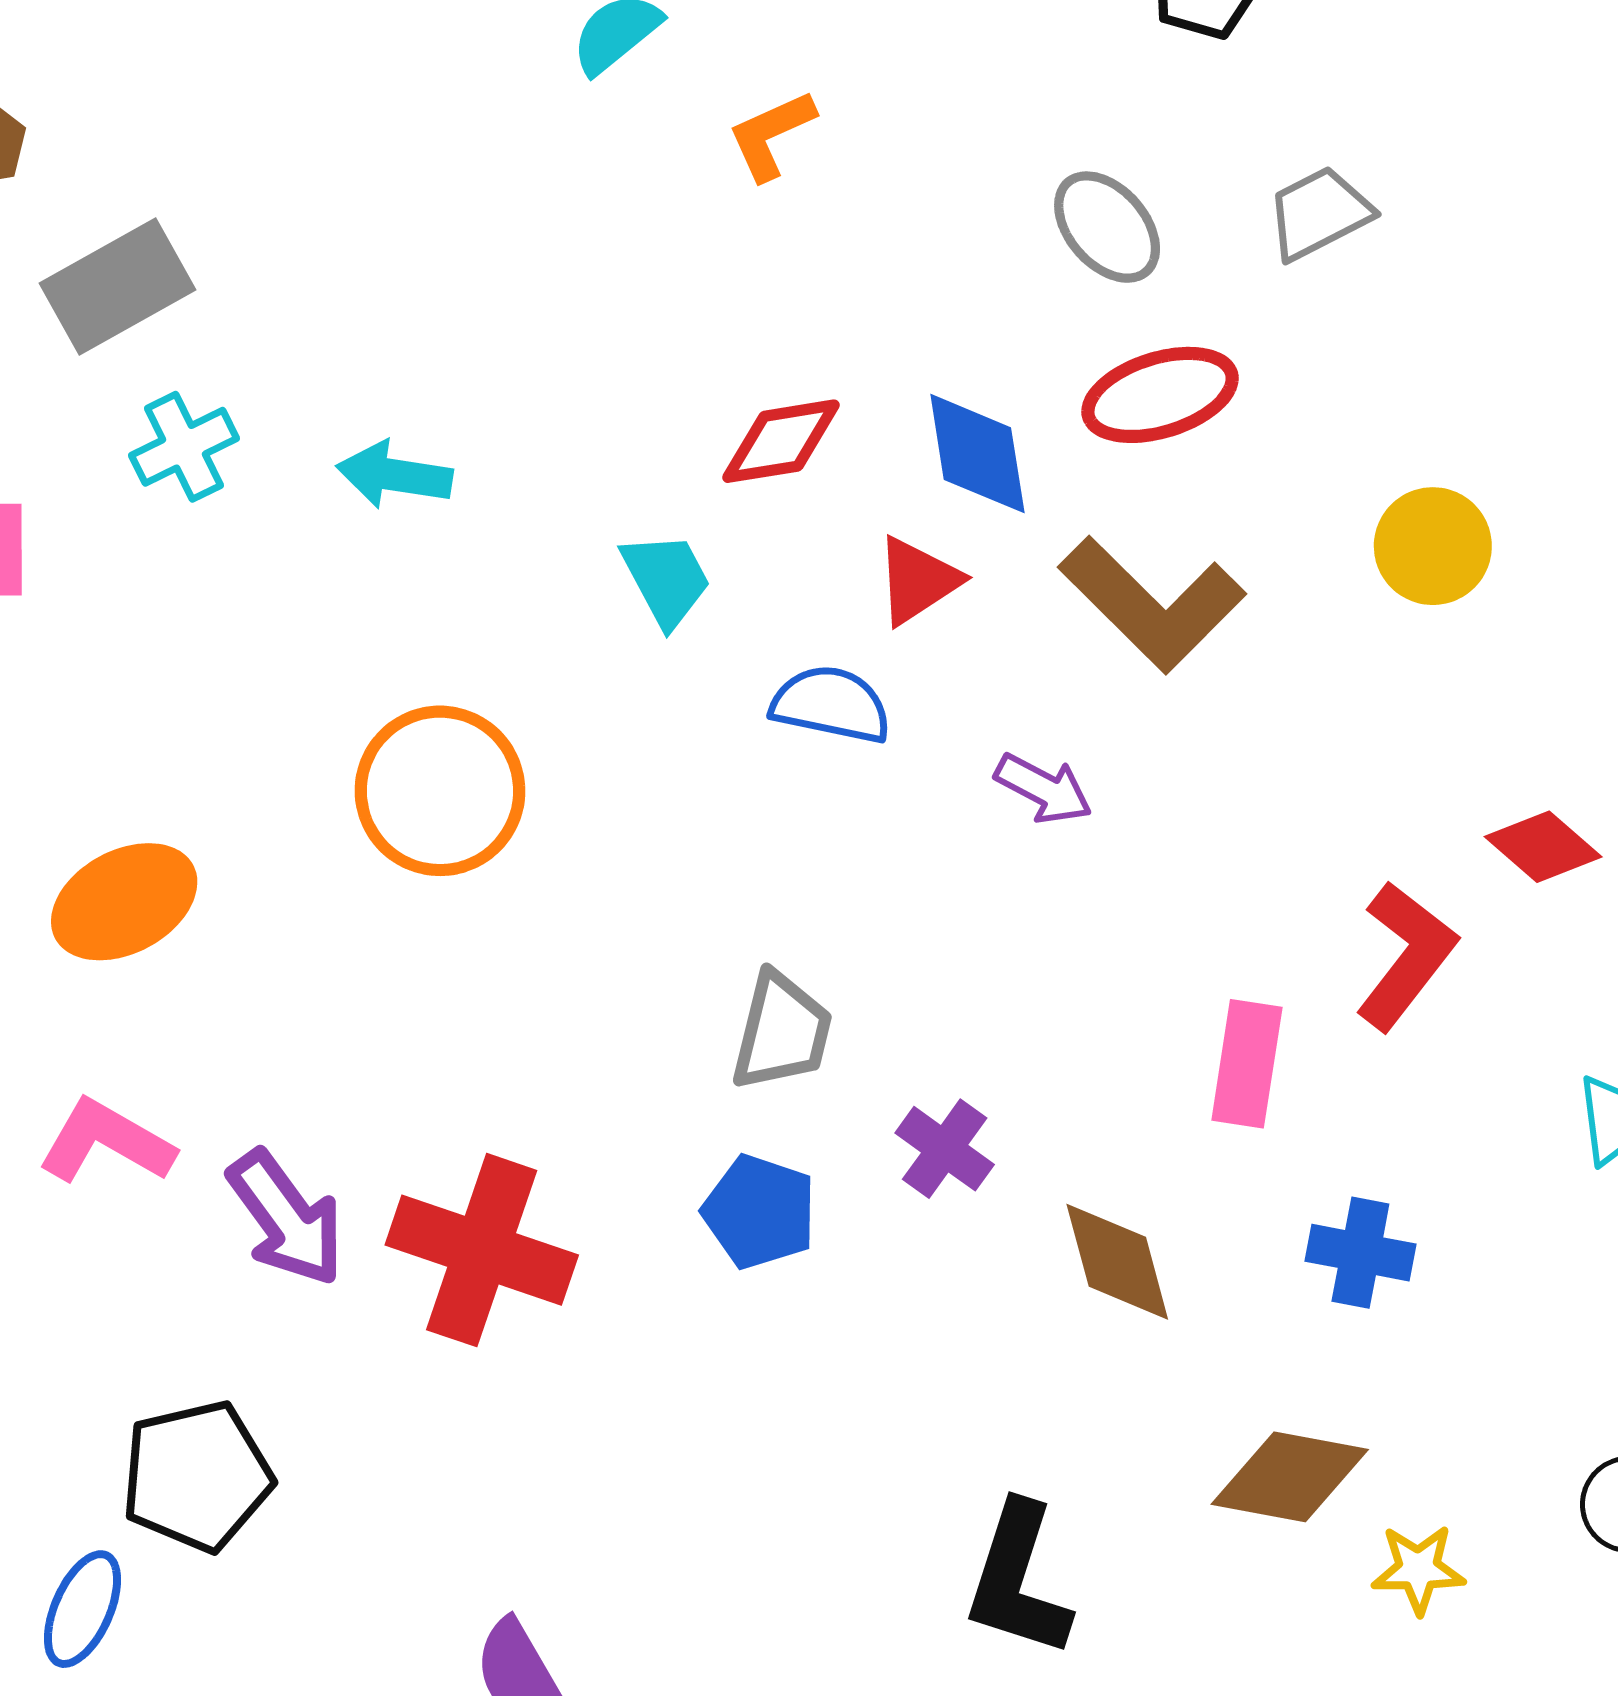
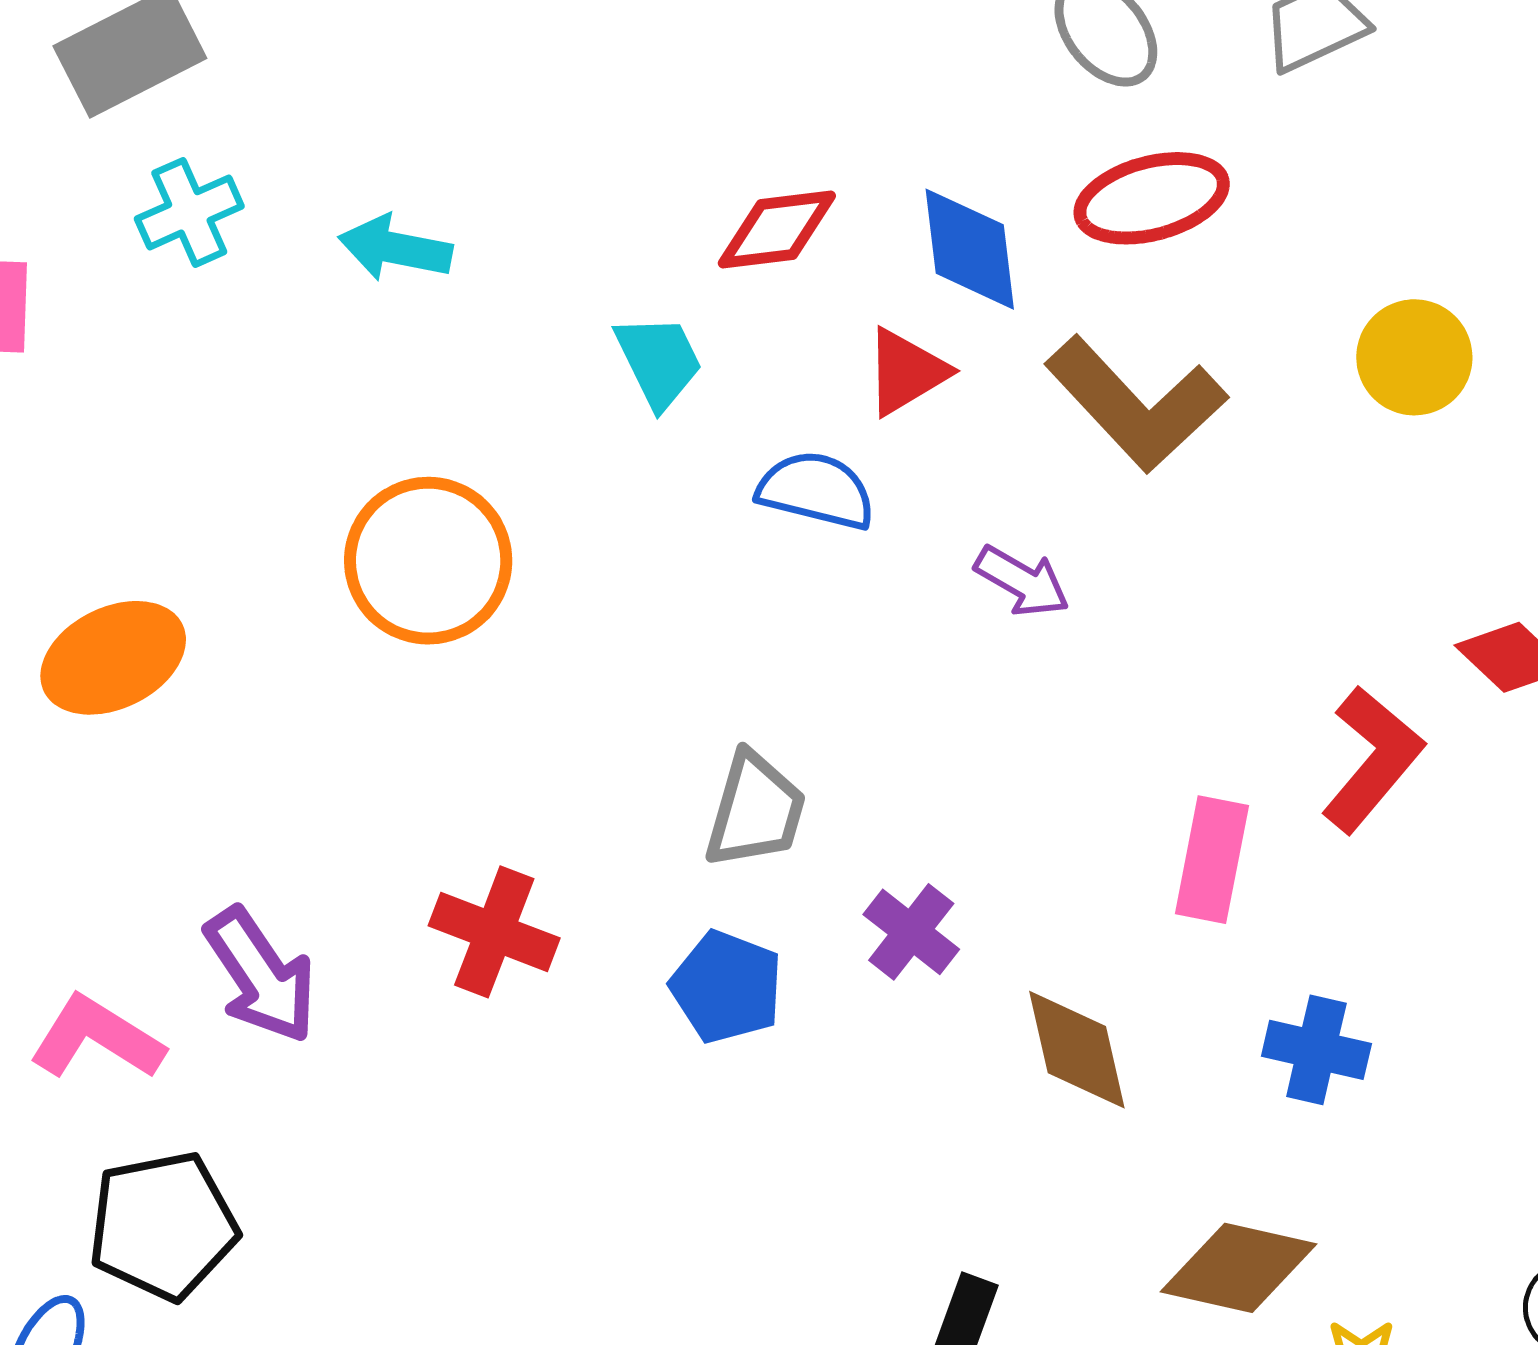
pink L-shape: (106, 1142) -> (97, 1038), moved
red cross: (482, 1250) -> (494, 932), moved, size x0.7

